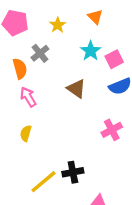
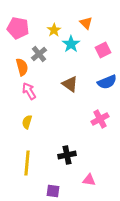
cyan star: (91, 51) -> (71, 44), moved
pink square: (114, 59) -> (103, 50), moved
yellow line: (43, 182) -> (27, 163), moved, turned -45

